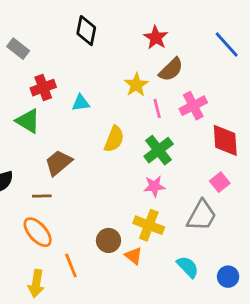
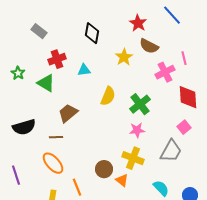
black diamond: (86, 31) -> (92, 33), moved
blue line: (227, 44) -> (172, 15), moved
brown semicircle: (171, 70) -> (149, 46), turned 72
pink line: (157, 108) -> (184, 58), moved

